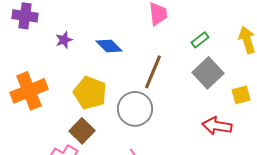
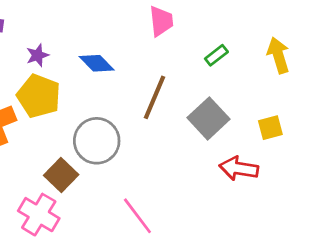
gray square: (208, 73) -> (209, 118), moved
yellow pentagon: (90, 93) -> (39, 96), moved
gray circle: (135, 109) -> (97, 141), moved

